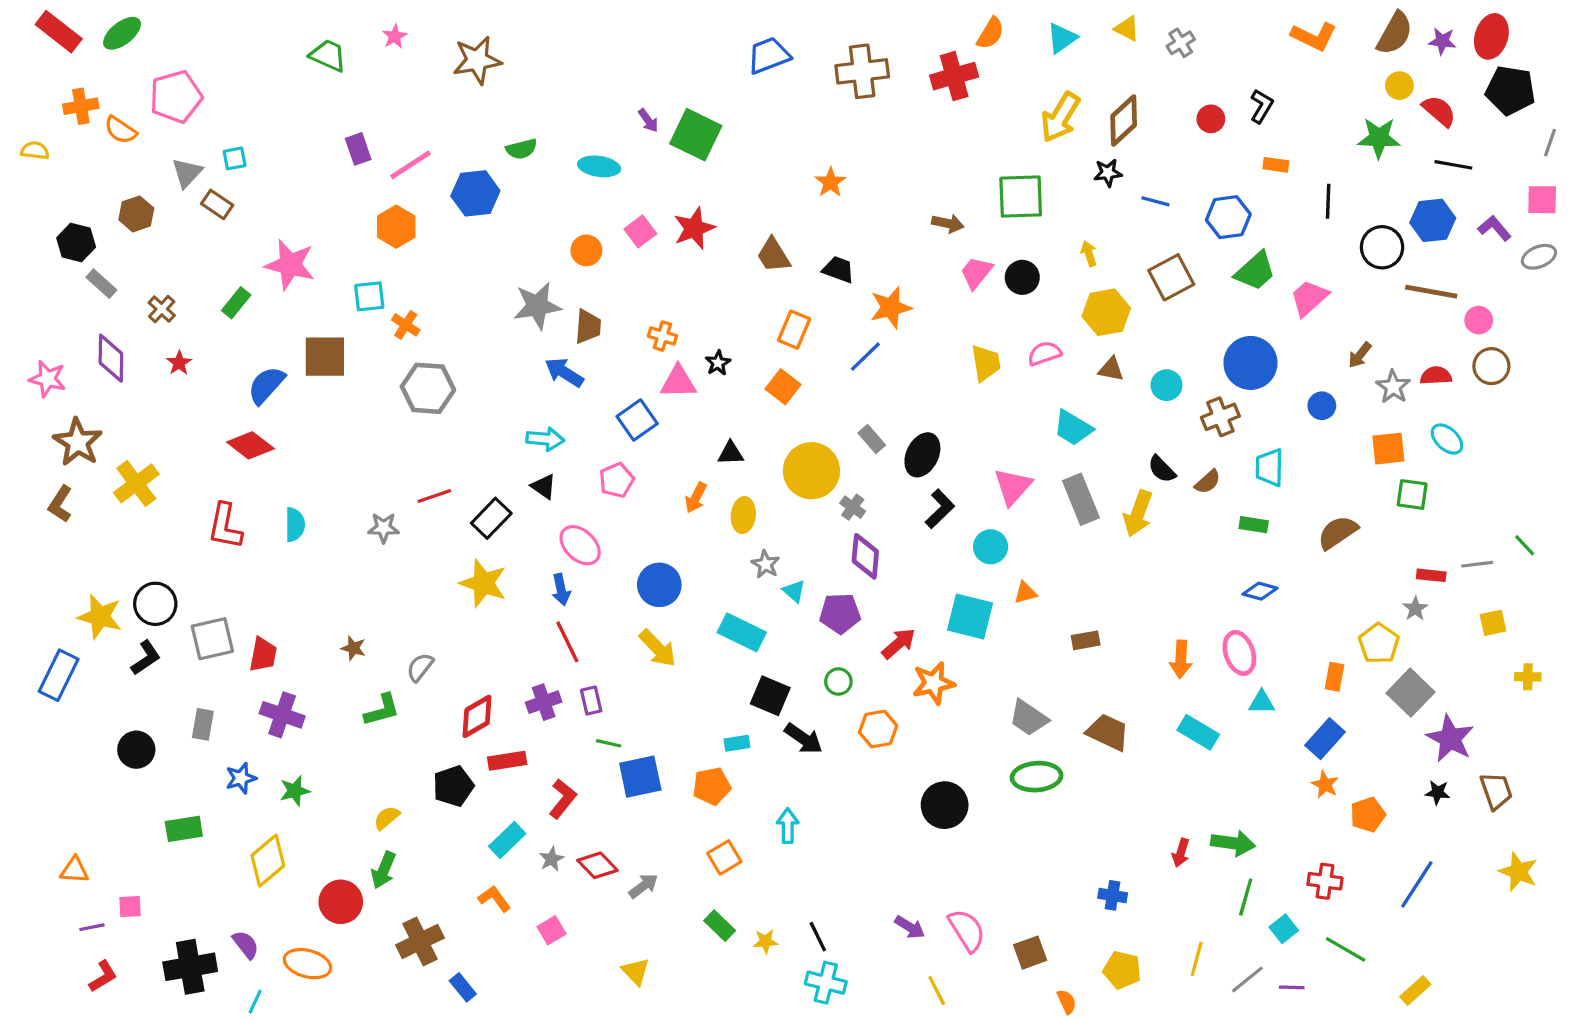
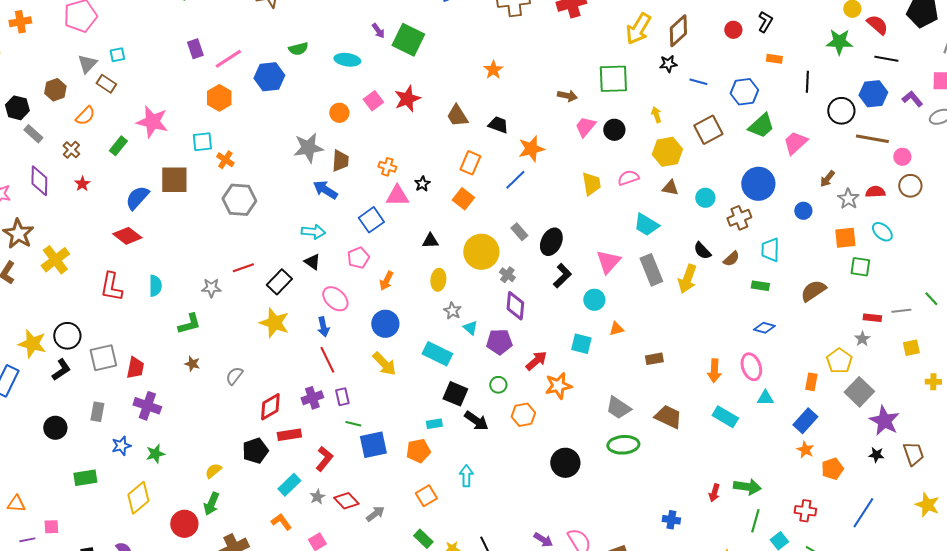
orange semicircle: (120, 130) -> (85, 116), moved, turned -80
orange arrow: (696, 498) -> (386, 281), moved
cyan square: (970, 617) -> (581, 344), size x0.7
green L-shape: (382, 710) -> (189, 324), moved

